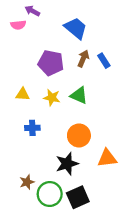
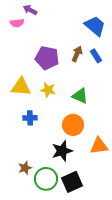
blue trapezoid: (76, 28) -> (95, 26), moved
yellow triangle: (23, 94) -> (21, 87), size x1.5
green triangle: (79, 95) -> (80, 96), moved

